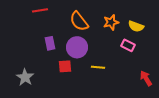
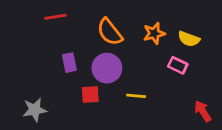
gray star: (25, 77) -> (35, 110), turned 30

